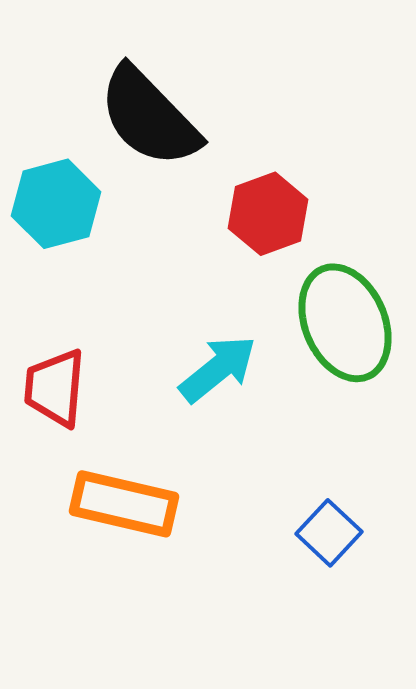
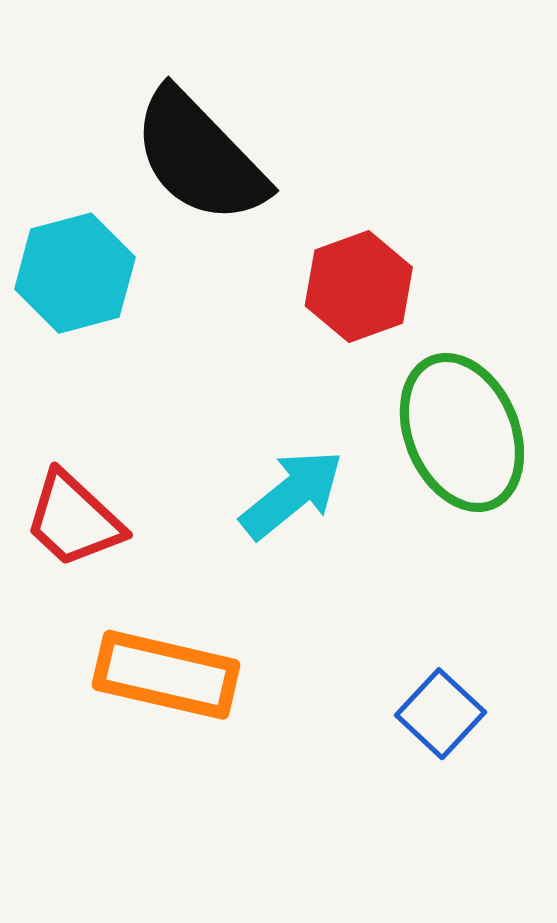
red trapezoid: (55, 388) -> (74, 520), turned -52

